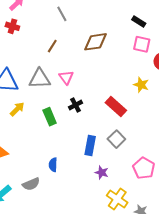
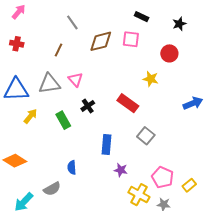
gray line: (62, 14) -> (72, 22), moved
red cross: (12, 26) -> (17, 44), moved
pink square: (142, 44) -> (131, 39), moved
gray square: (116, 139) -> (146, 136), moved
pink pentagon: (144, 168) -> (163, 177), moved

